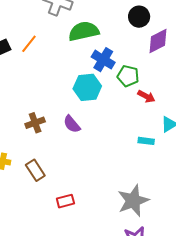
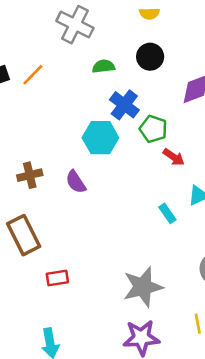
black circle: (139, 17) -> (150, 57), moved
green semicircle: (84, 31) -> (104, 66), size x0.6
cyan rectangle: (146, 141) -> (167, 213), turned 42
brown rectangle: (35, 170) -> (24, 235), size x1.4

